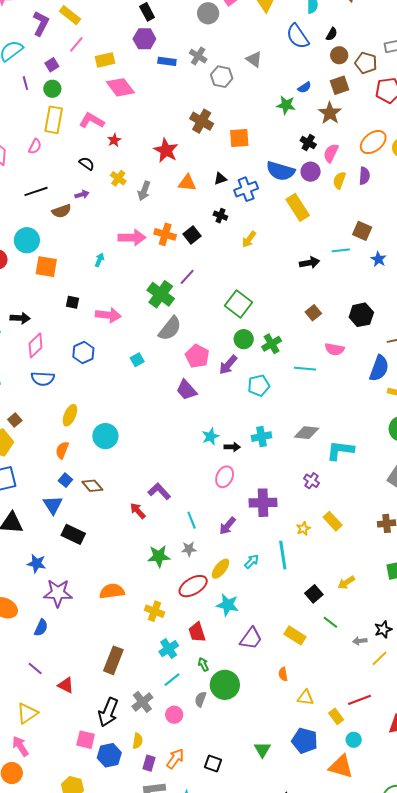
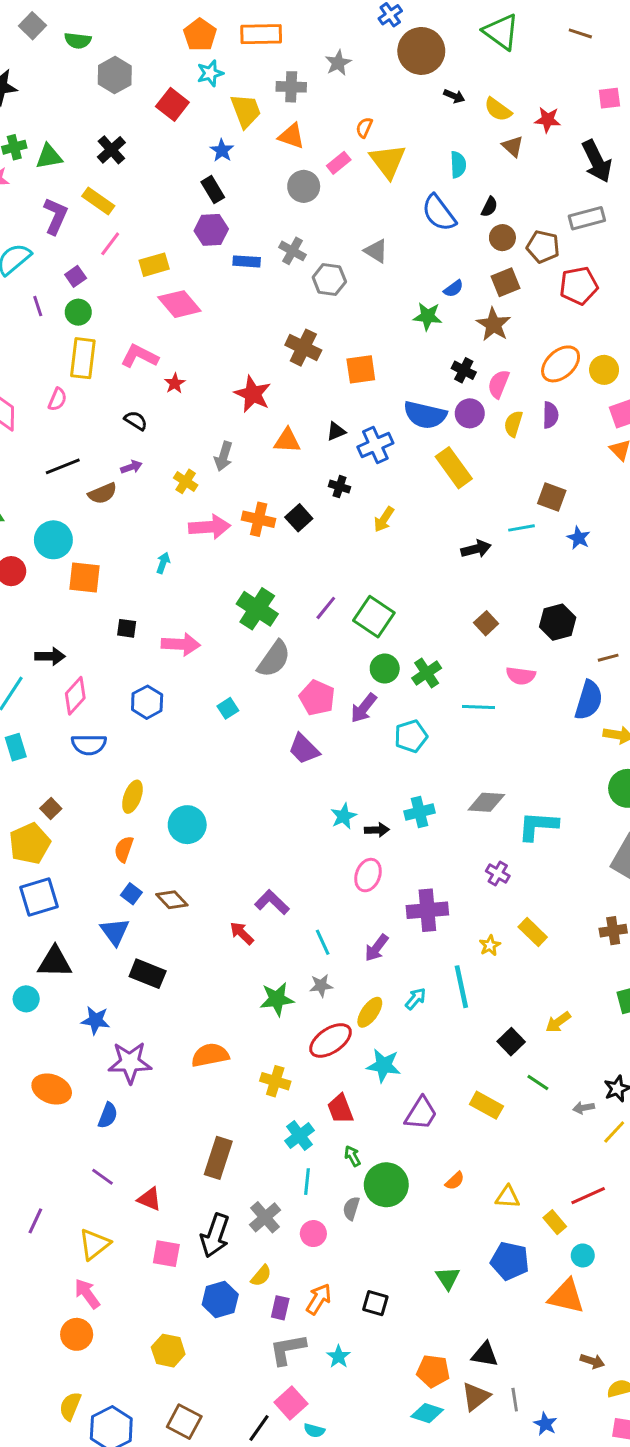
yellow cross: (118, 178) -> (186, 481), moved
purple line: (187, 277) -> (326, 608), moved
orange semicircle: (283, 674) -> (455, 1181), moved, turned -120
cyan line: (172, 680) -> (307, 1182), turned -42
pink square: (86, 740) -> (166, 1254), moved
yellow semicircle: (138, 741) -> (261, 1276), turned 35

